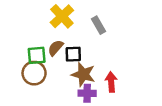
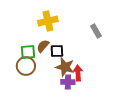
yellow cross: (62, 16) -> (48, 21), turned 30
gray rectangle: (99, 25) -> (96, 31), moved
red arrow: (111, 82) -> (78, 73), moved

